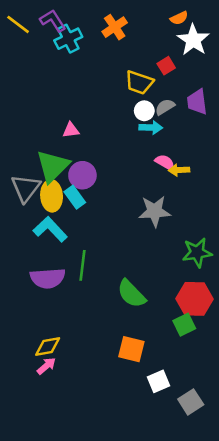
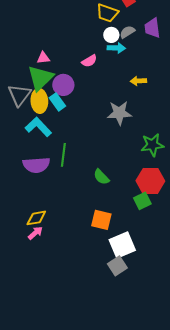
pink triangle: (71, 130) -> (43, 58), moved
pink semicircle: (165, 162) -> (89, 61), moved, turned 119
green semicircle: (131, 294) -> (101, 177), size x0.7
white square: (158, 381) -> (122, 245), size x1.5
gray square: (191, 402) -> (117, 266), moved

